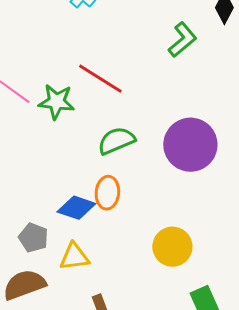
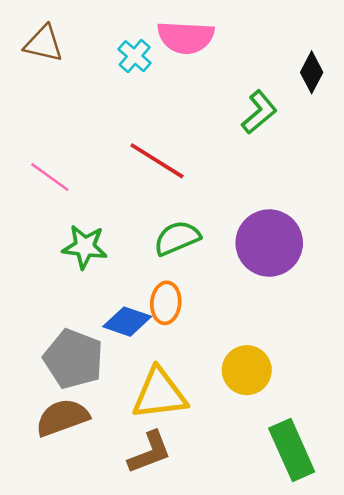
green star: (56, 102) -> (85, 247), moved
gray pentagon: (33, 238) -> (74, 359), size x1.6
yellow triangle: (74, 257) -> (160, 394), moved, size x1.5

